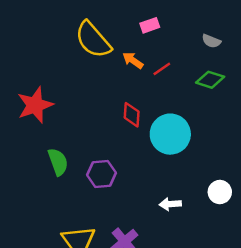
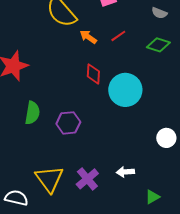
orange arrow: (133, 60) -> (88, 37), moved
green semicircle: (58, 162) -> (32, 113), turned 30
white arrow: (170, 204) -> (125, 172), moved

